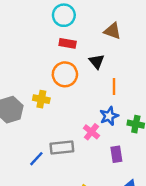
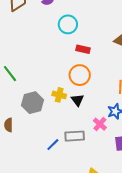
cyan circle: (64, 15) -> (68, 24), moved
black triangle: (97, 61) -> (78, 100), moved

